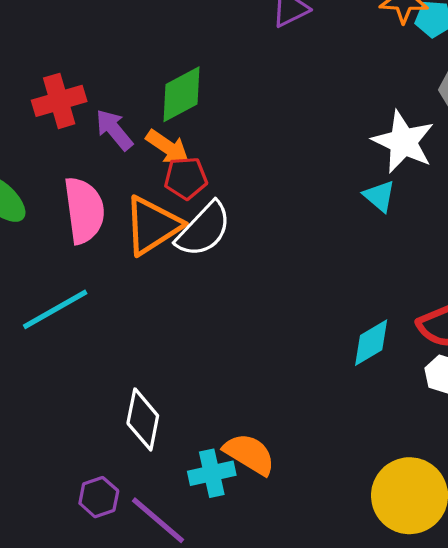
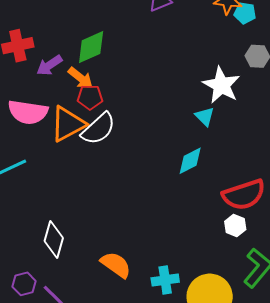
purple arrow: (114, 130) -> (49, 65), turned -88
pink semicircle: (84, 210) -> (28, 112), turned 102
cyan diamond: (371, 343) -> (190, 161), moved
cyan cross: (212, 473) -> (165, 280), moved

